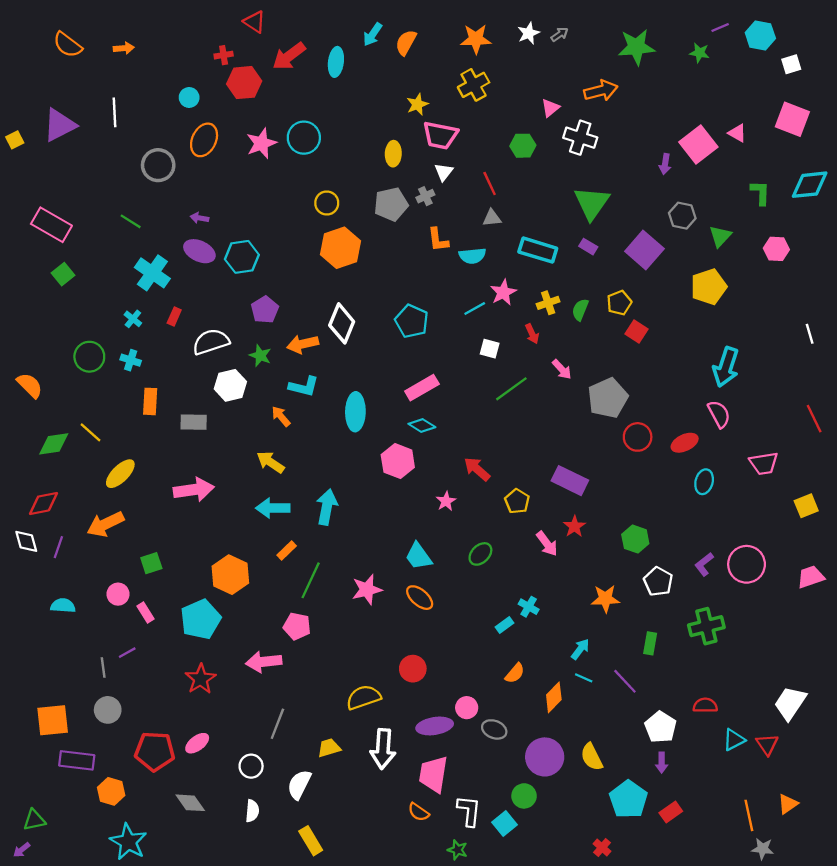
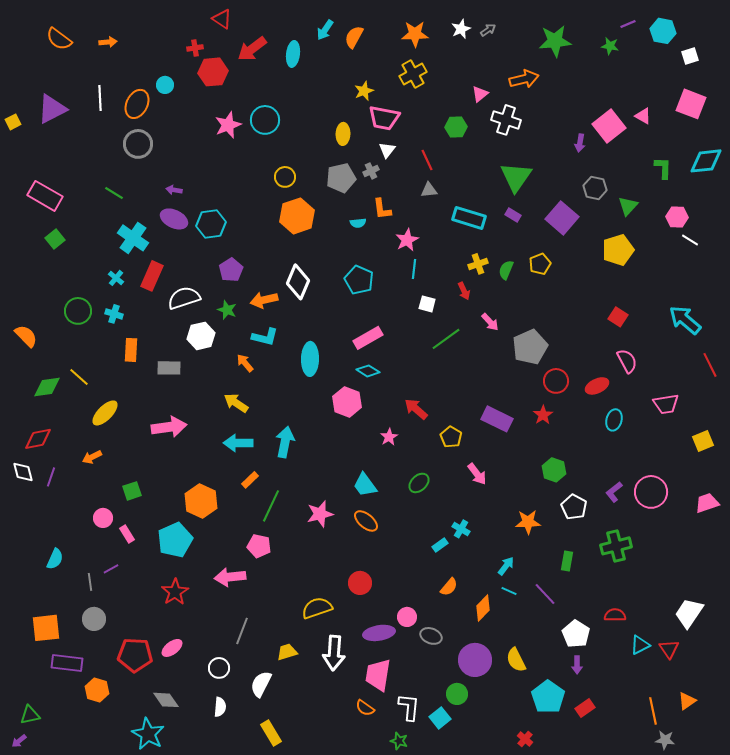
orange ellipse: (204, 140) -> (137, 104), moved
cyan semicircle: (472, 256) -> (358, 223), moved, size x0.7
pink star: (503, 292) -> (407, 240), moved
cyan line: (475, 309) -> (414, 269), turned -54
red rectangle: (174, 317) -> (152, 276), size x1.8
red square: (636, 331) -> (618, 317), moved
white line: (810, 334) -> (690, 240), moved, turned -42
cyan arrow: (726, 367) -> (685, 320), moved, turned 112
orange arrow: (105, 524) -> (92, 457), size x0.6
red star: (574, 526) -> (543, 415), moved
cyan semicircle: (63, 606) -> (55, 559), moved, turned 110
cyan star: (128, 842) -> (148, 734), moved

